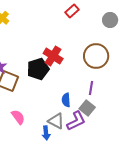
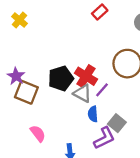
red cross: (53, 56) -> (86, 76), moved
purple line: (91, 88) -> (102, 90), moved, turned 32
gray triangle: (56, 121) -> (83, 93), moved

